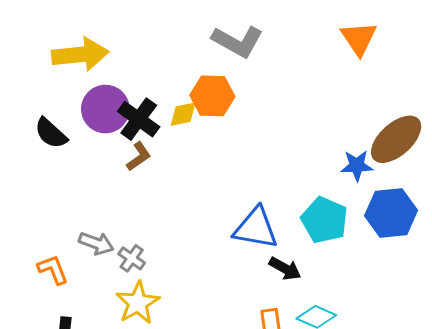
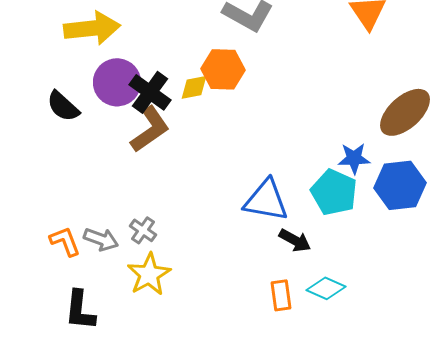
brown L-shape: (139, 156) -> (150, 129), size x1.6
blue star: (357, 166) -> (354, 158), moved
gray arrow: (96, 243) -> (101, 239), moved

